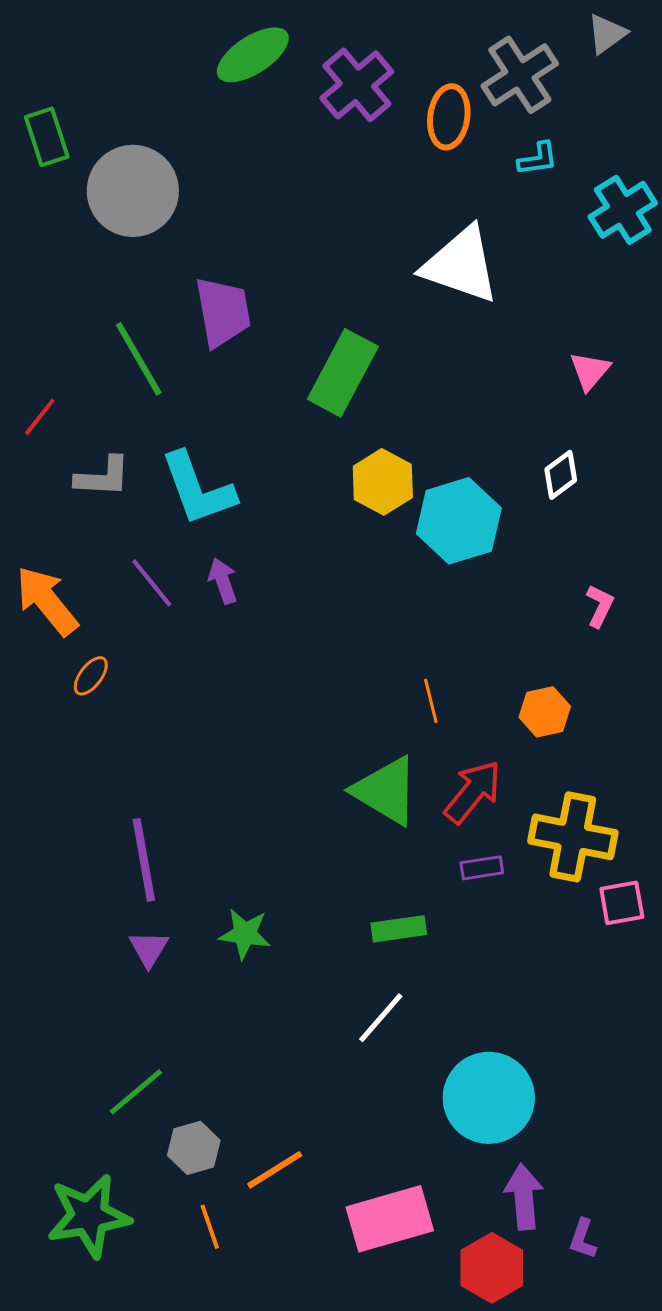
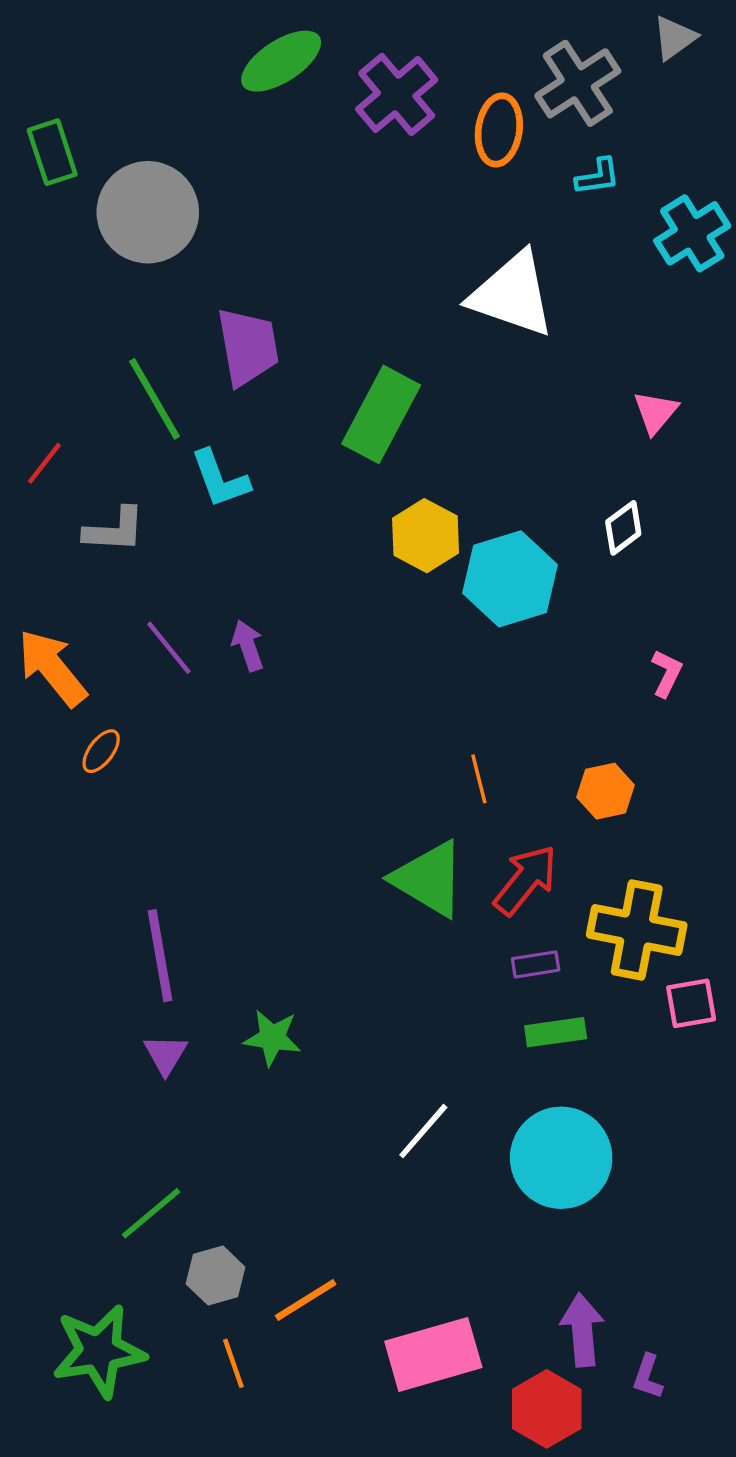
cyan L-shape: (198, 489) -> (220, 479), moved, size x0.7
green rectangle: (399, 929) -> (556, 1032), moved
cyan circle: (489, 1098) -> (561, 1158), moved

